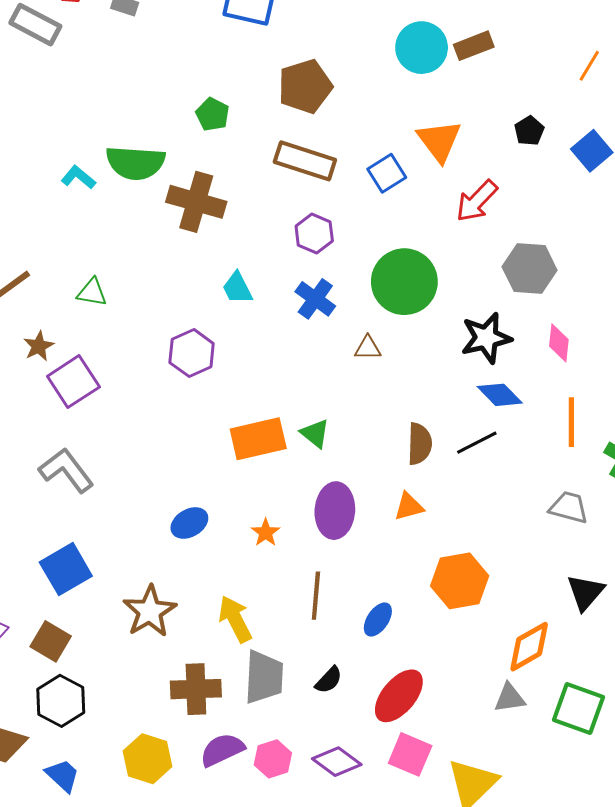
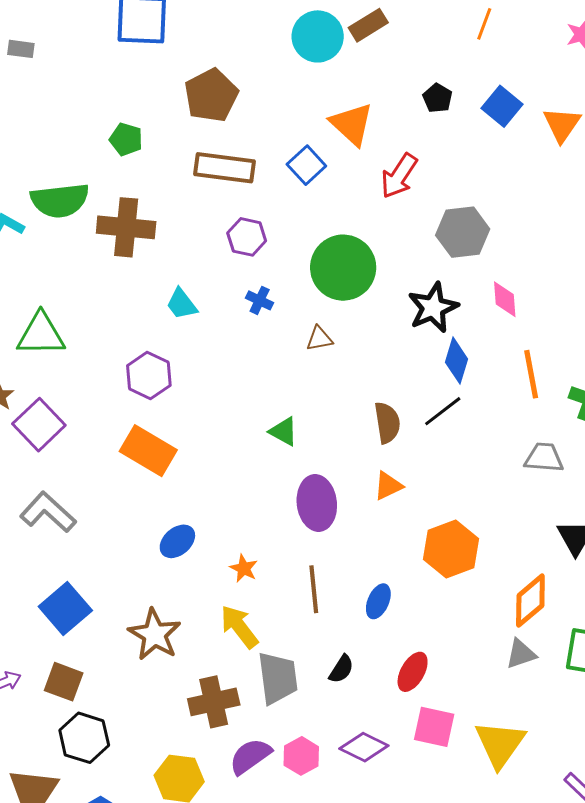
green triangle: (92, 292) -> (41, 334), size x1.6
blue cross: (315, 299) -> (260, 300), size x0.7
blue diamond: (500, 395) -> (456, 361), turned 72
orange rectangle: (258, 439) -> (148, 451), moved, turned 54
orange star: (266, 533) -> (244, 568), moved
red ellipse: (399, 696) -> (413, 672), size x0.7

